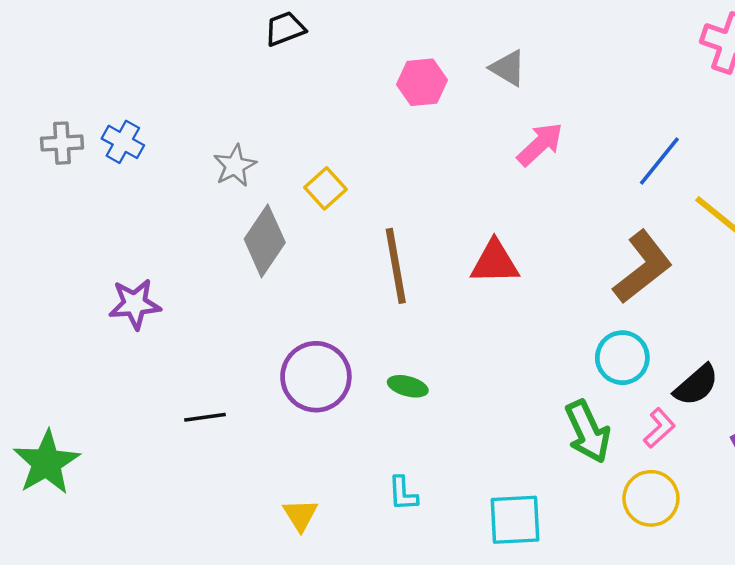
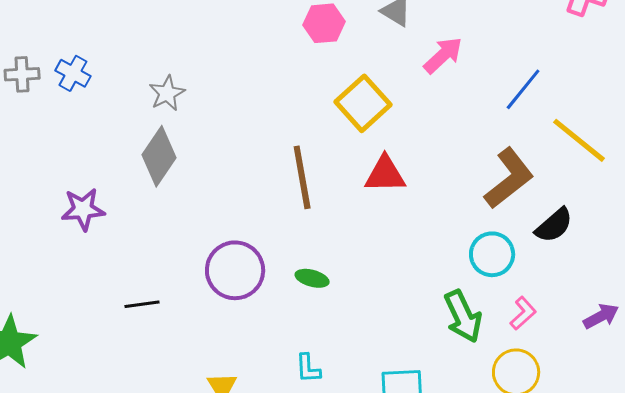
pink arrow: (540, 144) -> (443, 55), moved
yellow square: (325, 188) -> (363, 103), moved, size x1.6
gray diamond: (265, 241) -> (159, 156), moved
black semicircle: (696, 385) -> (554, 225), moved

